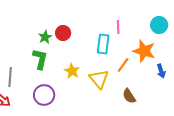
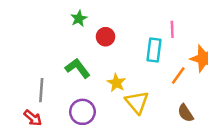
green star: (45, 37) -> (79, 19), moved
green L-shape: (40, 59) -> (78, 68), turned -50
yellow triangle: (99, 79) -> (137, 102), moved

